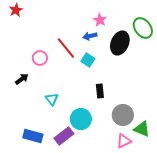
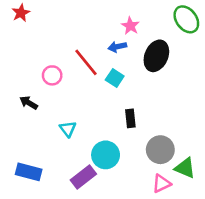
green ellipse: (143, 28) -> (186, 19), moved
black arrow: (22, 79) -> (29, 103), turned -112
blue rectangle: (33, 136) -> (29, 172), moved

